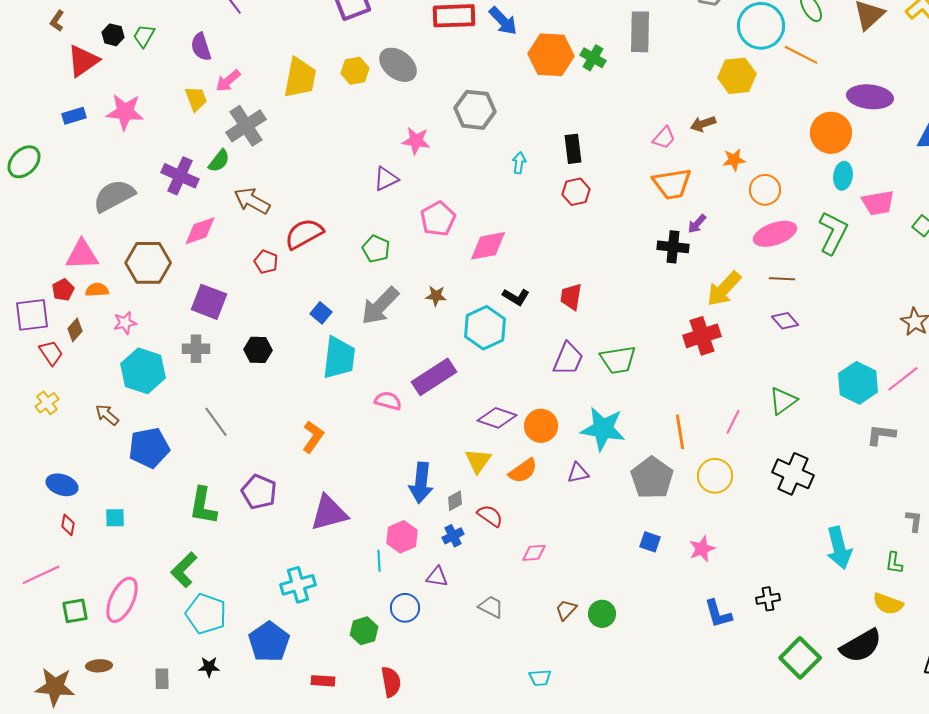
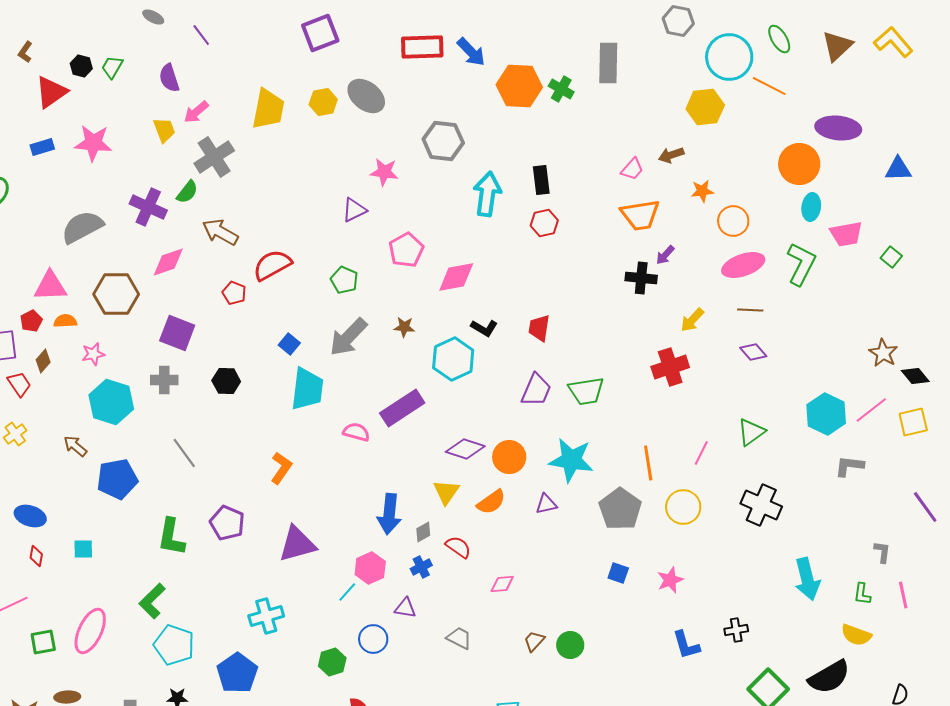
cyan arrow: (519, 163) -> (487, 194), size x2.0
yellow arrow: (724, 289) -> (692, 320), size x0.7
cyan line: (379, 561) -> (347, 592), turned 45

